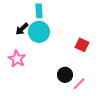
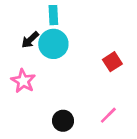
red square: (82, 45) -> (112, 62), turned 32
black circle: (65, 75) -> (63, 121), moved

